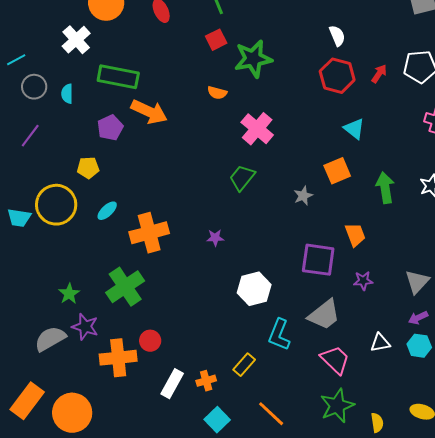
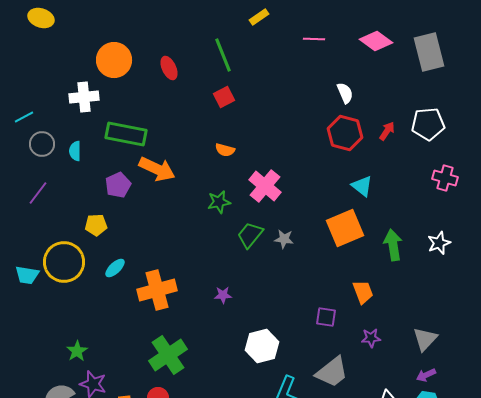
white cross: (76, 40) -> (84, 97), turned 36
green star: (253, 59) -> (219, 202), moved, size x0.6
orange square: (337, 171) -> (345, 228), size x1.4
gray star: (303, 196) -> (284, 239), moved, turned 30
purple square: (318, 260) -> (326, 317), size x0.6
green cross: (125, 287) -> (168, 355), moved

